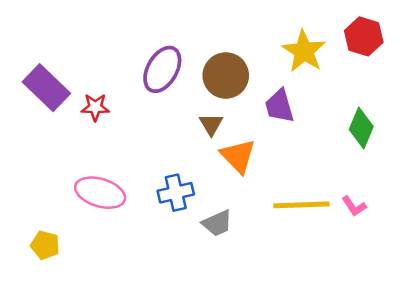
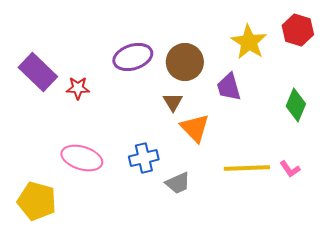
purple ellipse: (162, 69) -> (133, 57), turned 42
yellow pentagon: (45, 245) -> (37, 201), size x1.6

